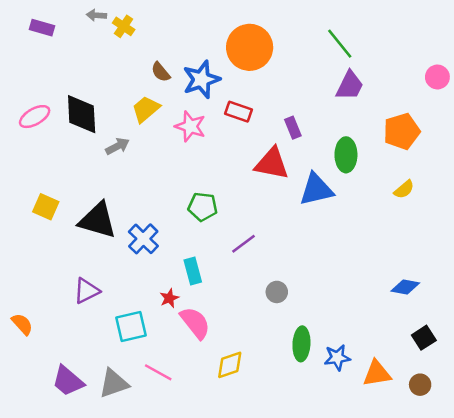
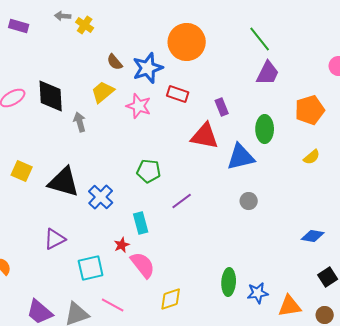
gray arrow: (117, 146) -> (80, 122), turned -78
gray circle: (277, 292) -> (249, 201), moved

